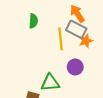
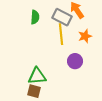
gray rectangle: (76, 29) -> (62, 17), moved
green triangle: (50, 83) -> (37, 76), moved

